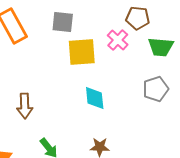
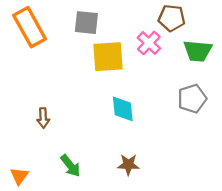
brown arrow: (25, 106) -> (43, 118), size x0.7

